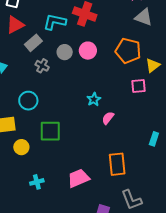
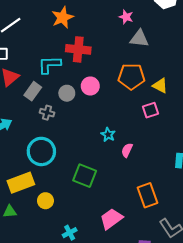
yellow triangle: (153, 65) -> (160, 86), turned -42
cyan circle: (28, 101) -> (41, 151), size x1.4
green square: (50, 131) -> (85, 176), moved, turned 35

